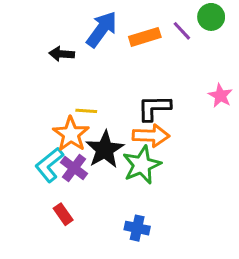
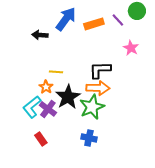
pink star: (220, 96) -> (131, 48), moved
orange star: (71, 134) -> (46, 87), size x0.6
blue cross: (137, 228) -> (89, 138), moved

